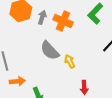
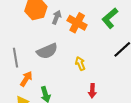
gray semicircle: (50, 51) -> (47, 51), moved, turned -75
orange arrow: (17, 81) -> (26, 79), turned -56

